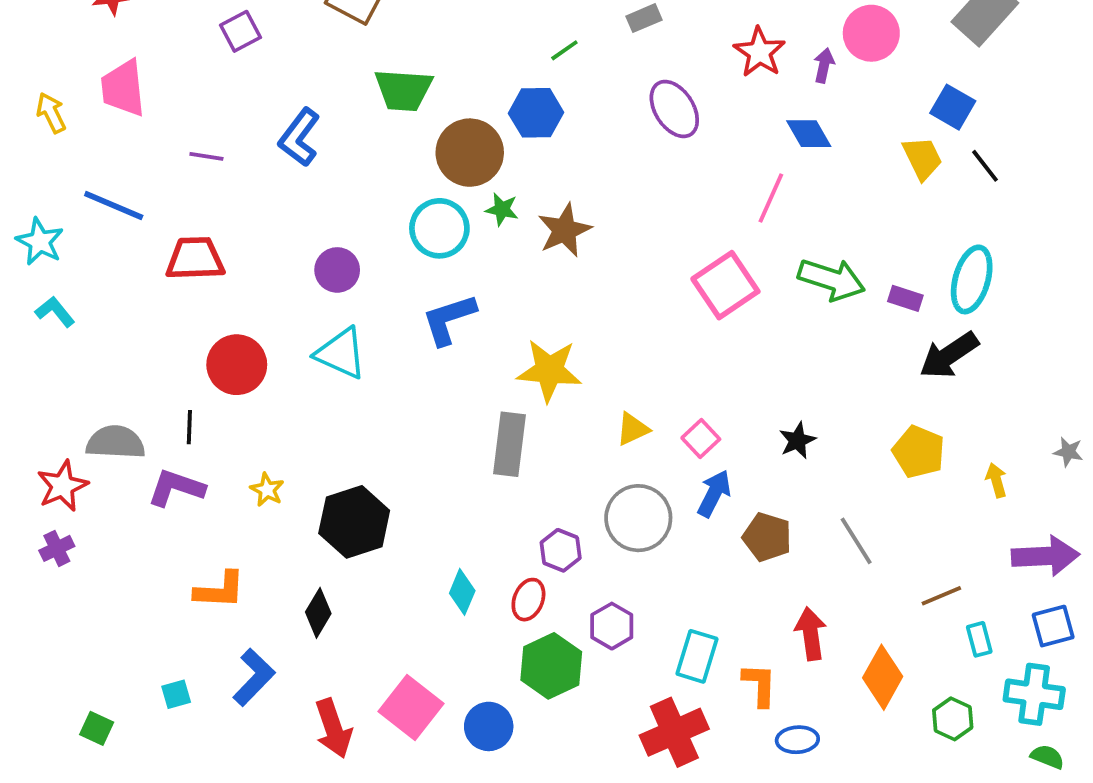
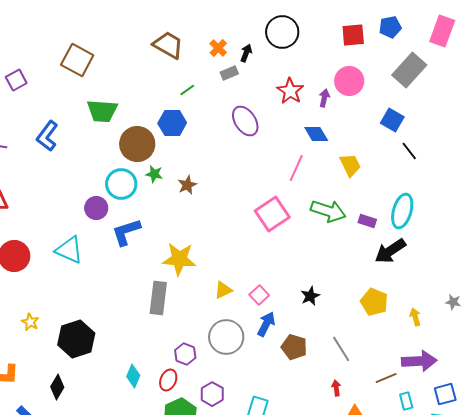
yellow trapezoid: (922, 158) -> (350, 165), moved
brown star: (564, 230) -> (187, 185), size x0.7
purple circle: (337, 270) -> (96, 208), moved
purple arrow: (1046, 556) -> (419, 361), moved
red arrow: (811, 634) -> (336, 388), moved, size x0.6

